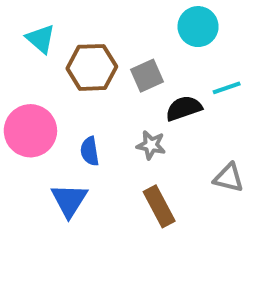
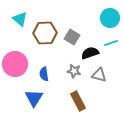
cyan circle: (198, 27) -> (110, 18), moved
gray square: (147, 76) -> (72, 37), turned -35
gray triangle: (229, 178) -> (99, 75), moved

